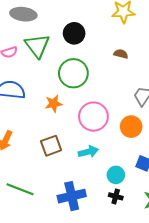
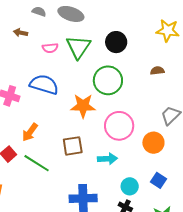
brown semicircle: (121, 54) -> (157, 71), turned -32
orange star: (54, 104) -> (83, 106), size x1.4
green line: (20, 189) -> (37, 163), moved

